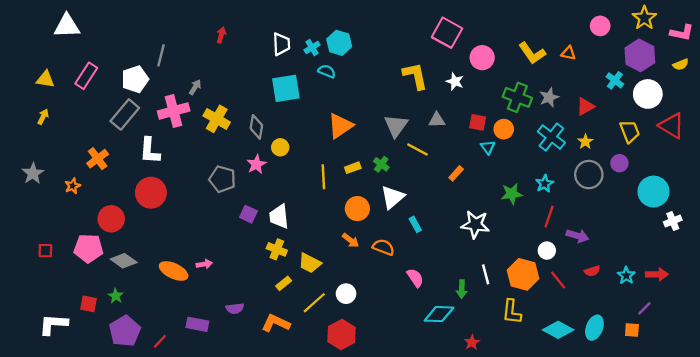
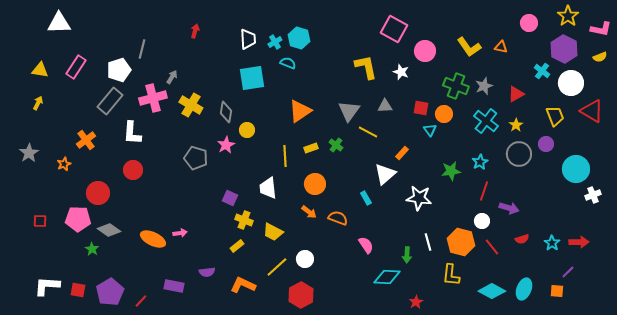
red circle: (151, 193) -> (133, 170), size x0.7
white triangle: (393, 197) -> (385, 174), moved
purple square: (248, 214) -> (230, 198), moved
white trapezoid: (279, 217) -> (268, 188), moved
yellow rectangle: (284, 283) -> (237, 246), moved
green star: (116, 296) -> (92, 249), moved
red square: (88, 304) -> (78, 290), moved

